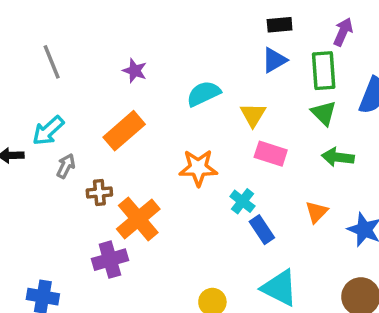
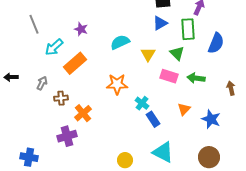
green triangle: (324, 113) -> (177, 53), moved
cyan arrow: (48, 131) -> (54, 47), moved
pink rectangle: (271, 154) -> (169, 76), moved
orange cross: (138, 219) -> (83, 113), size x0.7

